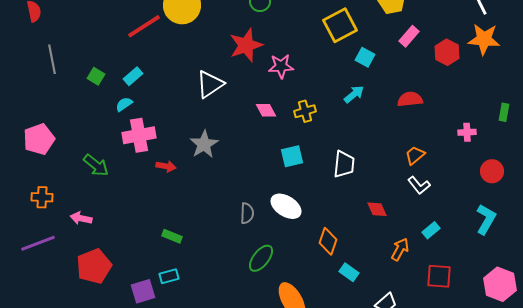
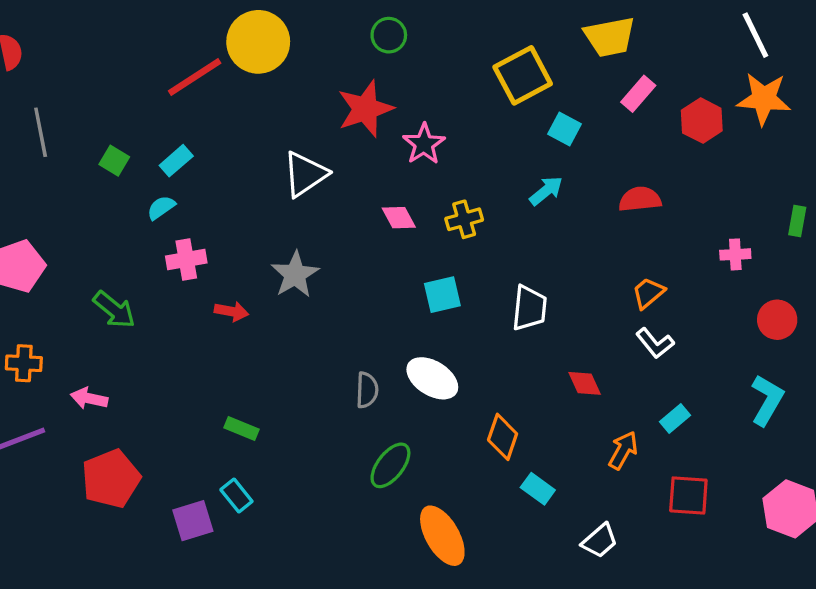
pink star: (281, 66) -> (424, 144), turned -30
pink cross: (139, 135) -> (186, 259), size x0.7
cyan rectangle: (169, 276) -> (236, 495), turned 66

